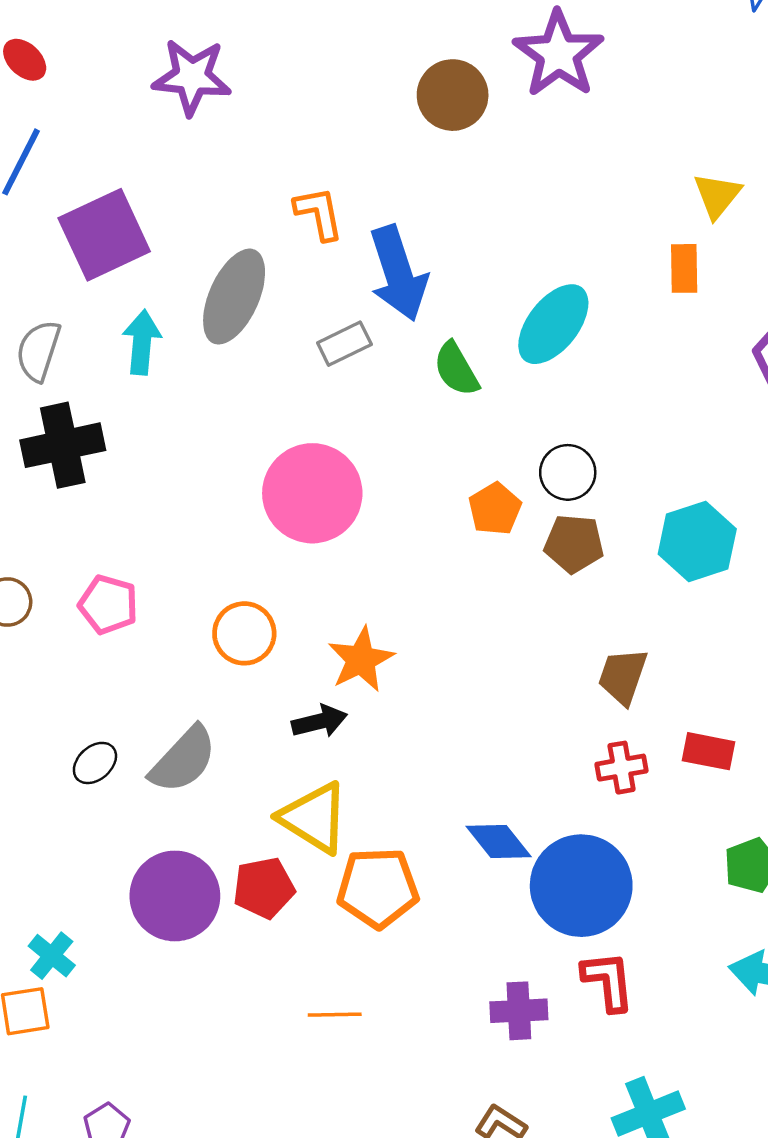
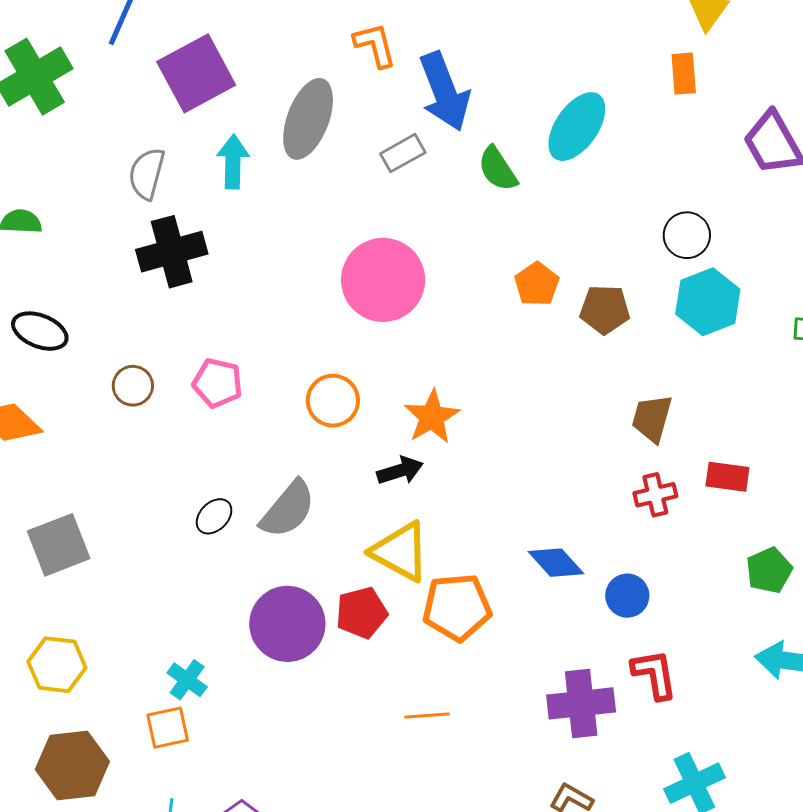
black circle: (568, 472) -> (687, 235), moved
blue circle: (581, 886) -> (627, 596), size x0.5
purple cross: (519, 1011) -> (581, 703), size x1.4

